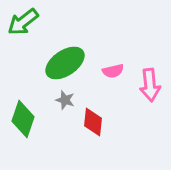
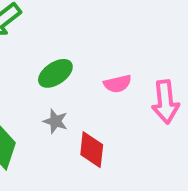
green ellipse: (65, 63) -> (55, 73), size x0.7

